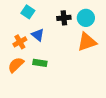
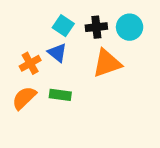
cyan square: (28, 12) -> (63, 26), moved
orange triangle: (87, 42) -> (107, 63), moved

